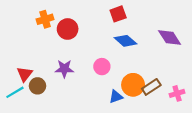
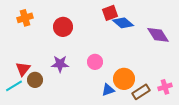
orange cross: (45, 19) -> (25, 18), moved
blue diamond: (126, 41) -> (123, 23), moved
brown rectangle: (151, 87) -> (141, 92), moved

